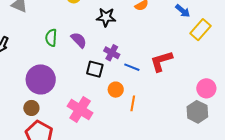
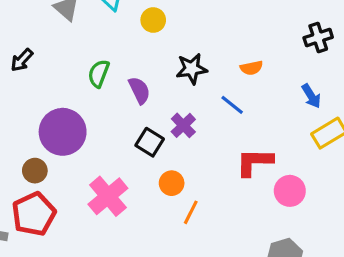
black star: (106, 17) -> (192, 69), turned -30
blue line: (132, 67) -> (232, 105), moved
pink circle: (206, 88) -> (290, 191), moved

